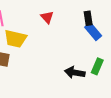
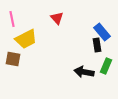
black rectangle: (88, 18) -> (97, 45), moved
yellow trapezoid: (15, 39) -> (26, 39), turned -40

